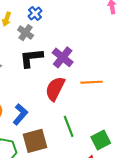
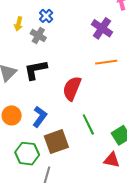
purple cross: (63, 57) -> (102, 28), moved
black L-shape: (31, 58) -> (36, 70), moved
orange line: (92, 82) -> (106, 62), moved

